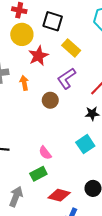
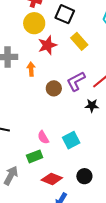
purple L-shape: (66, 78) -> (76, 81), moved
cyan square: (85, 144) -> (71, 140), moved

